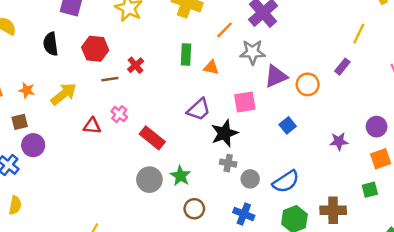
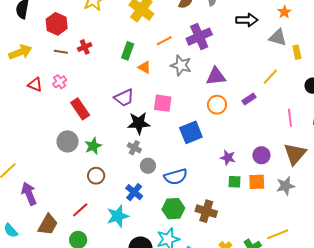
purple triangle: (276, 76) -> (216, 76), moved
blue square: (288, 125) -> (191, 132), size x1.6
green square: (370, 190) -> (235, 182), moved

